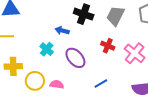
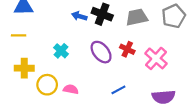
gray trapezoid: (115, 16) -> (137, 17), turned 50
blue arrow: (62, 31) -> (79, 16), moved
purple ellipse: (75, 58) -> (101, 52), moved

